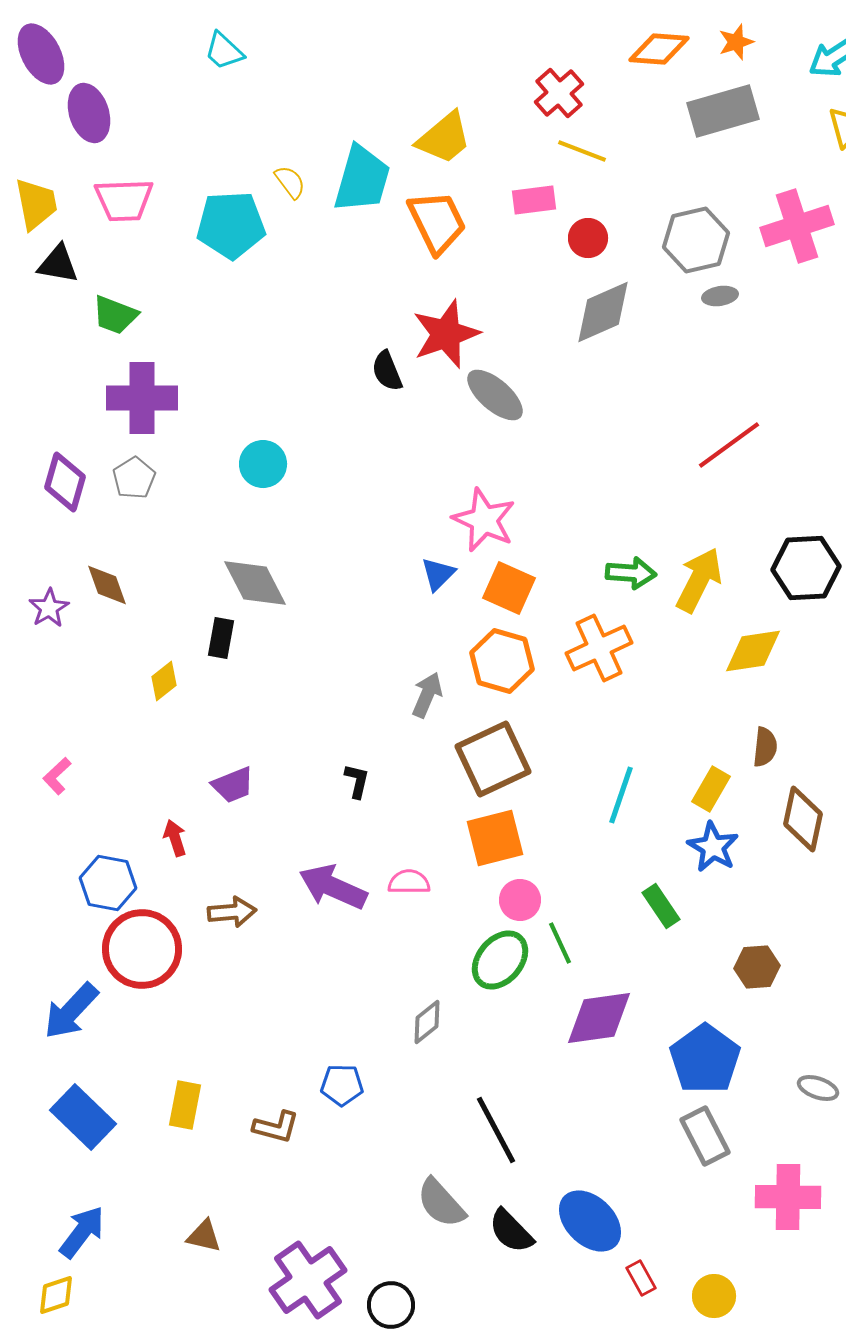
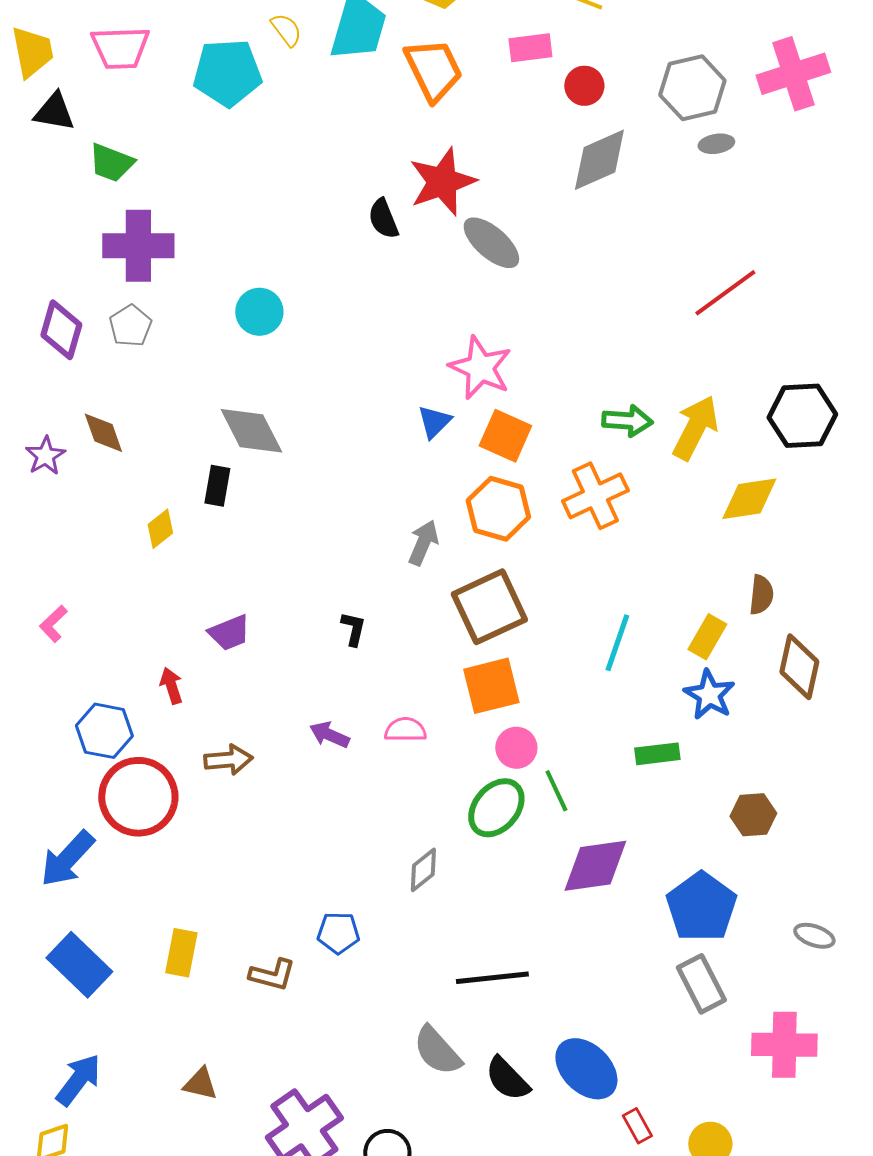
purple arrow: (333, 887) -> (329, 735), size x0.6
green rectangle: (661, 906) -> (657, 754), turned -63
black line: (496, 1130) -> (492, 978), turned -68

